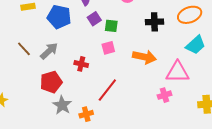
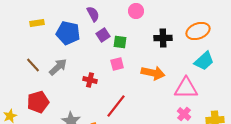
red pentagon: (51, 82) -> (38, 102), moved
pink cross: (165, 95) -> (184, 114), moved, turned -32

